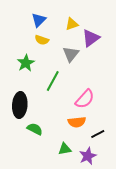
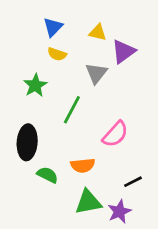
yellow triangle: (72, 24) -> (98, 32), turned 32
orange semicircle: (77, 122) -> (83, 165), moved
green triangle: (65, 149) -> (88, 202), size x1.5

